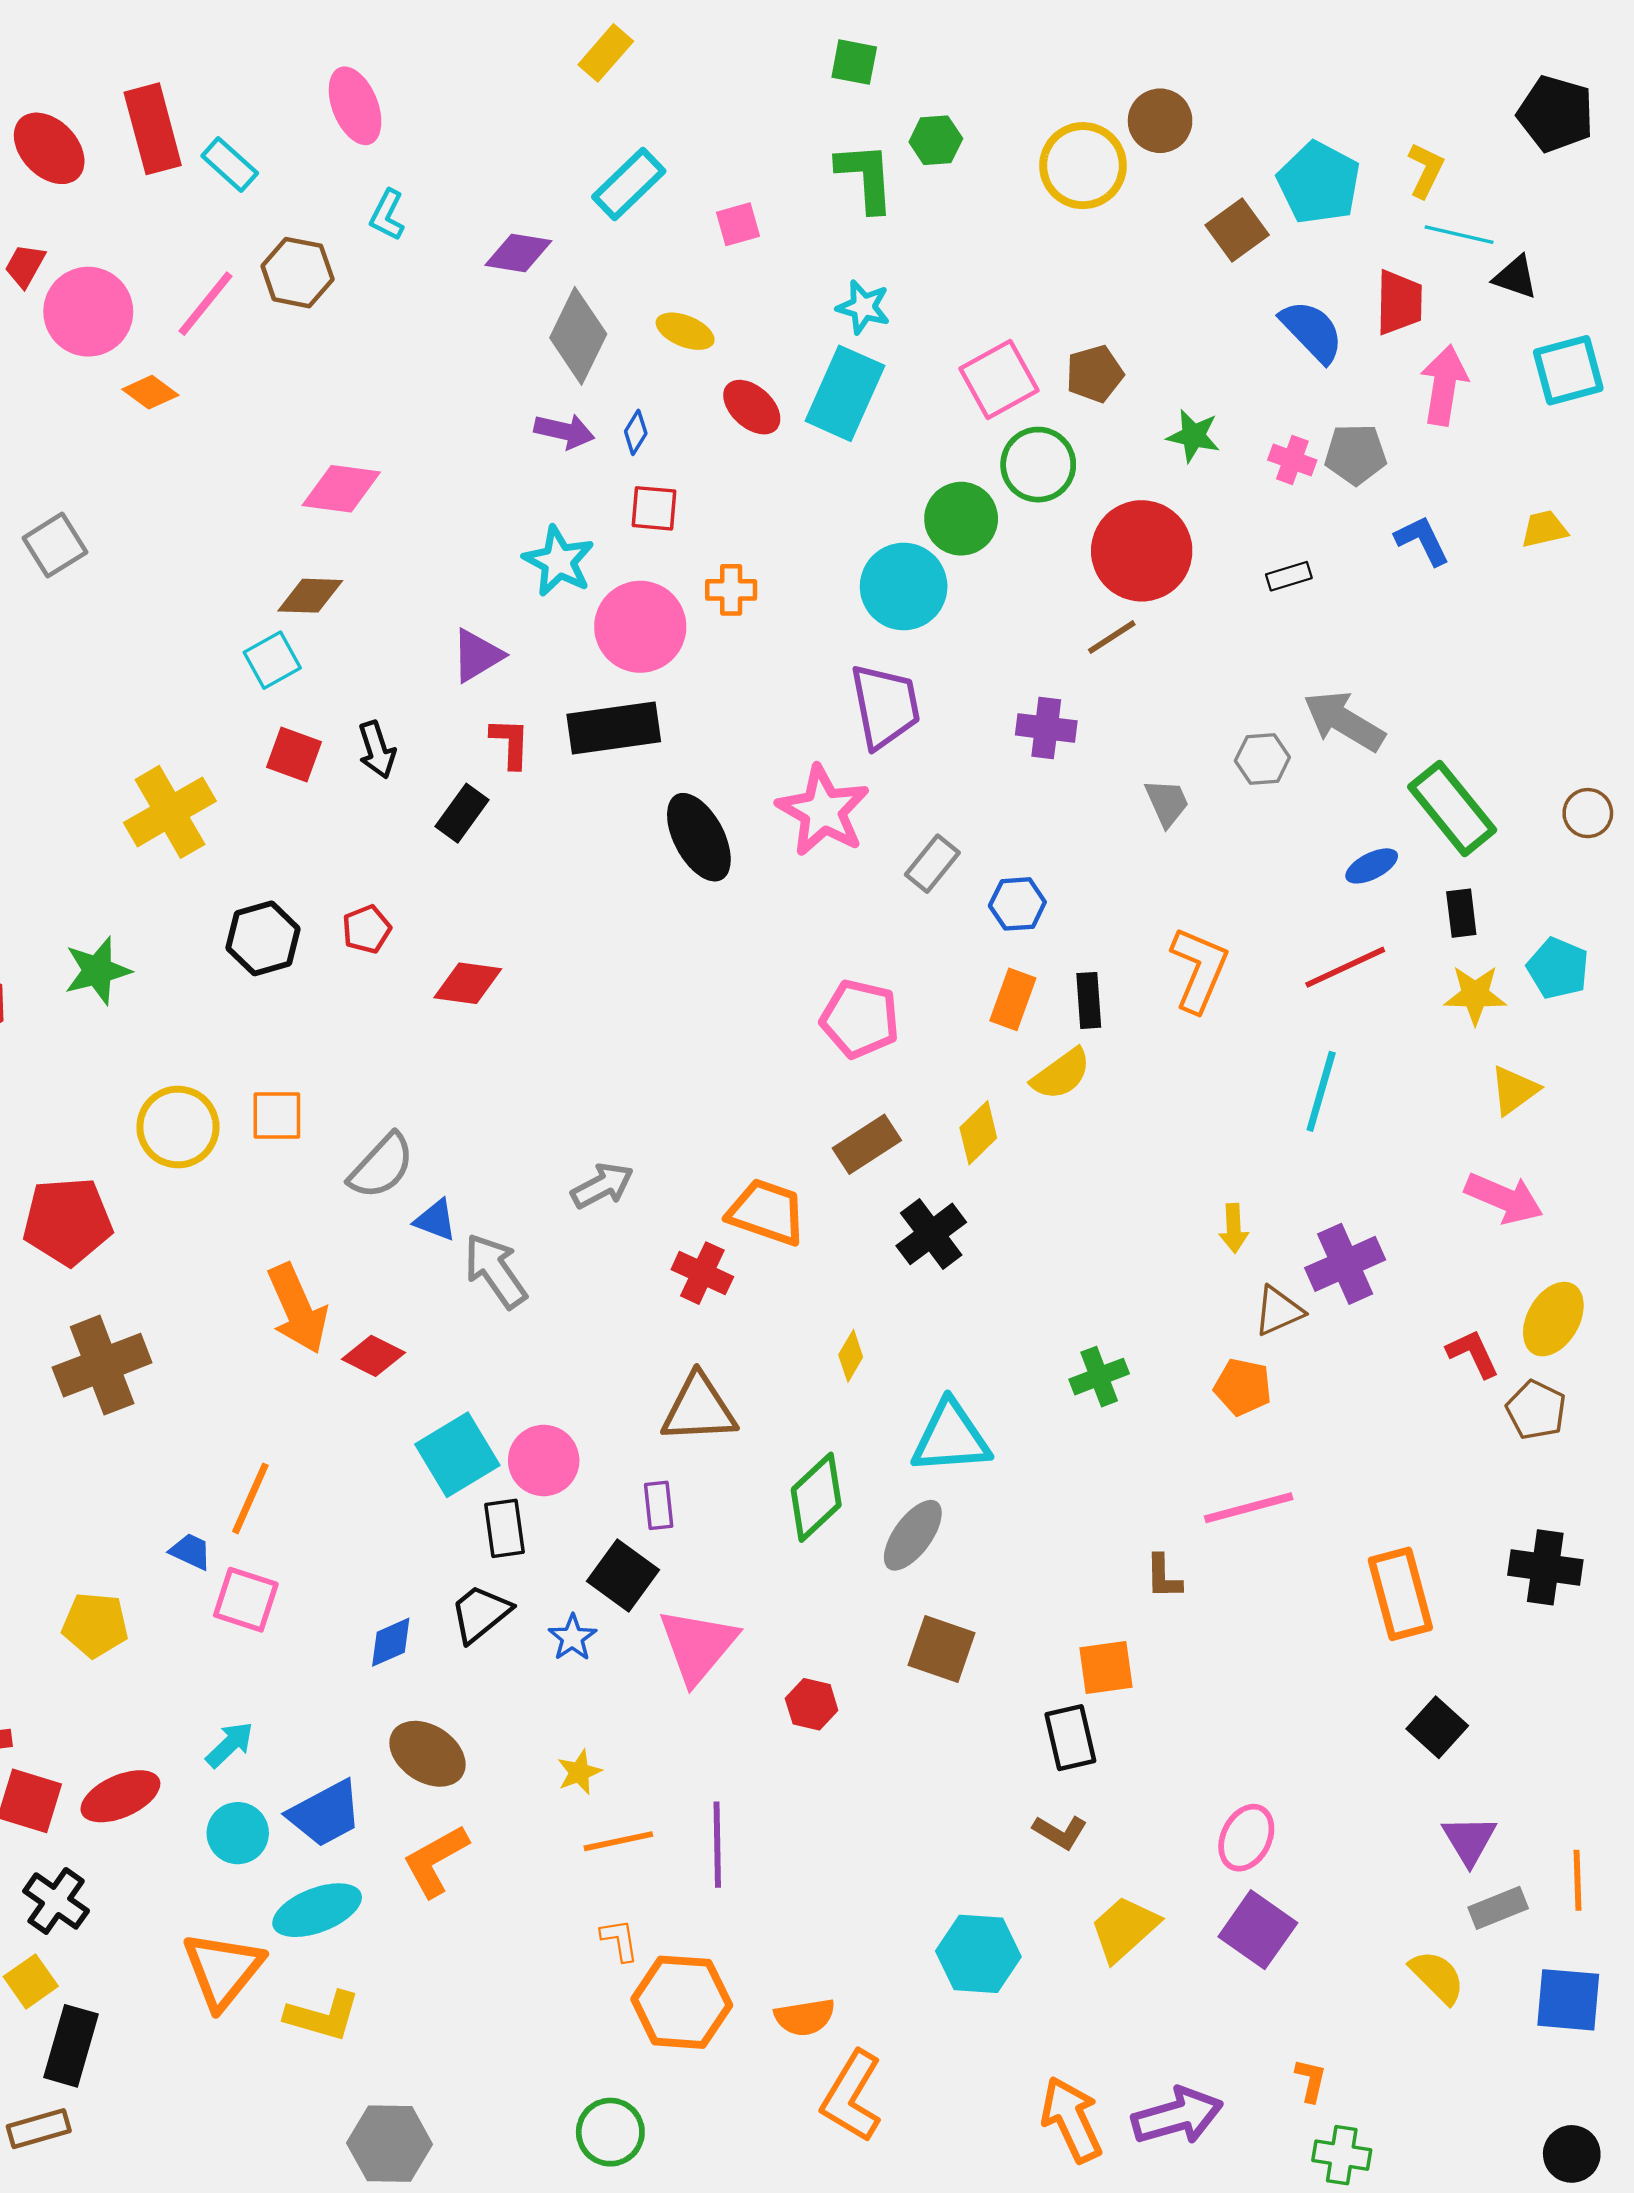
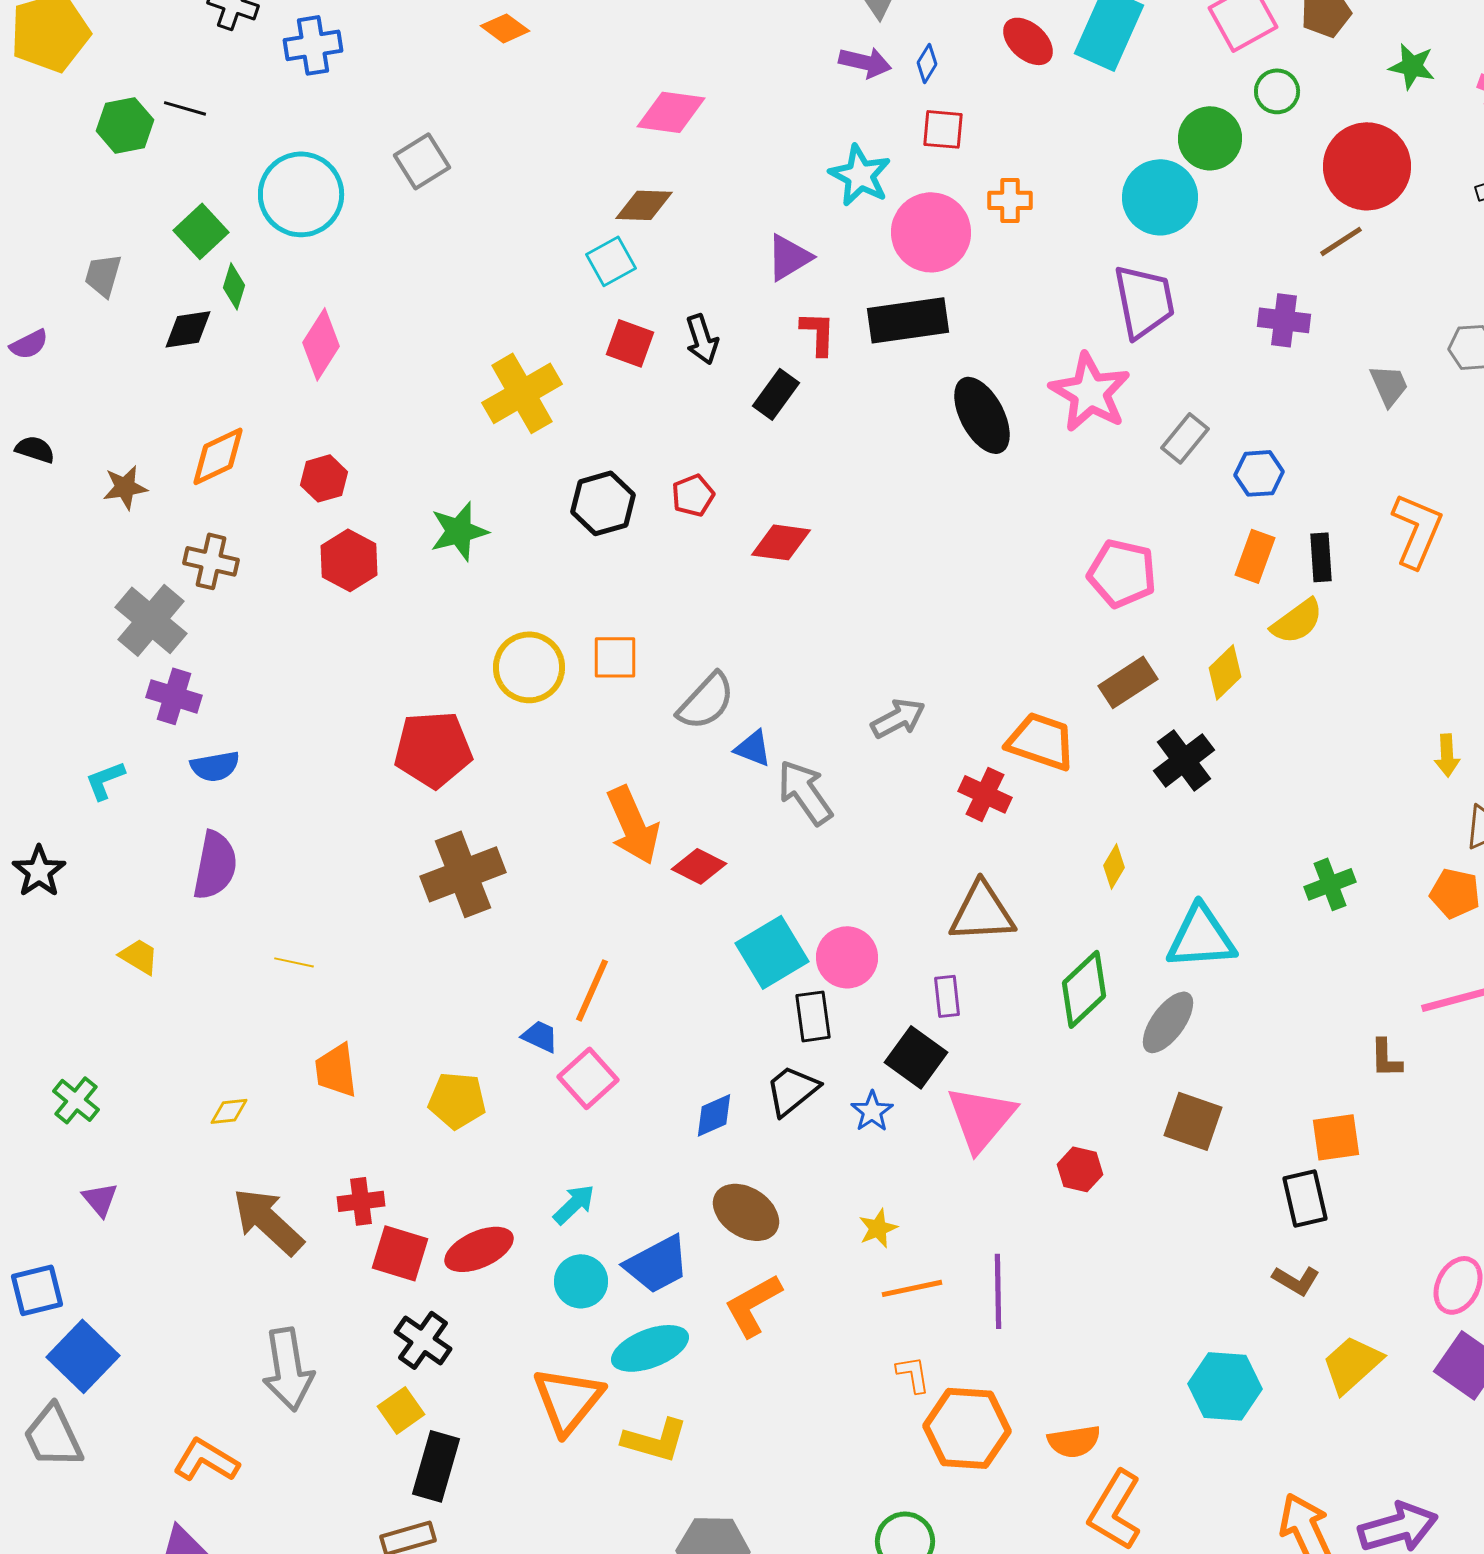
green circle: (1038, 465) -> (1277, 91), size x0.7
pink square: (246, 1600) -> (588, 1078), turned 30

